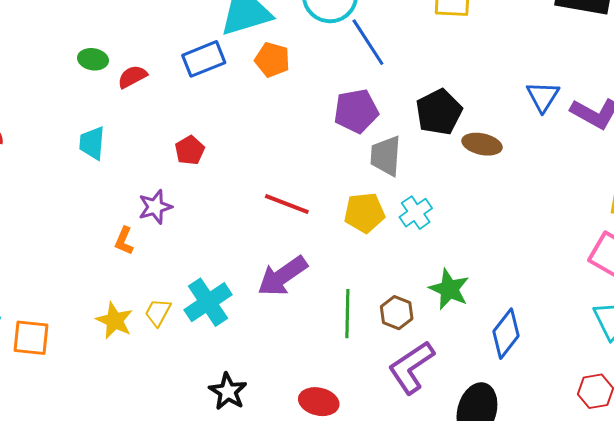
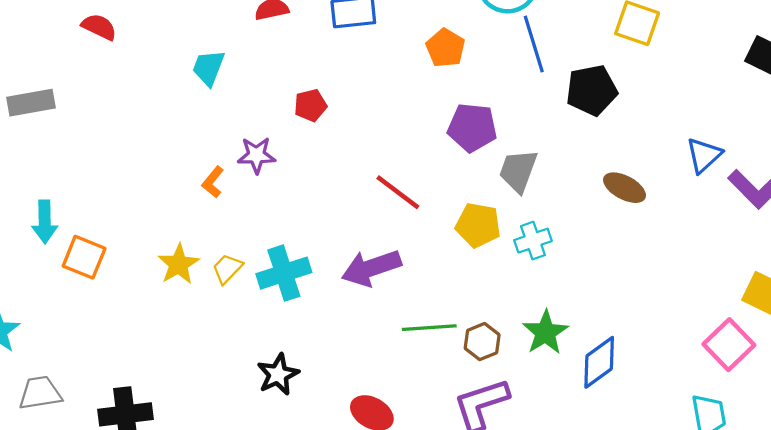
orange pentagon: (272, 60) -> (445, 48), moved
purple pentagon: (356, 111) -> (472, 128), moved
black pentagon: (439, 112) -> (592, 90), moved
green line: (347, 314) -> (429, 328), turned 69
blue diamond: (506, 334) -> (599, 362), moved

